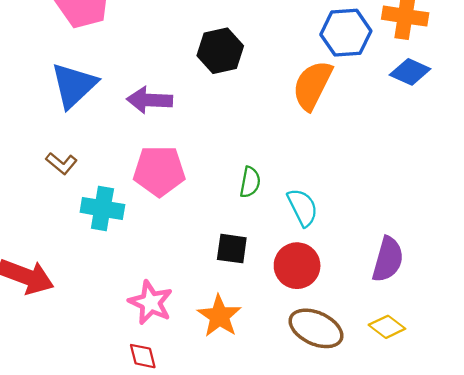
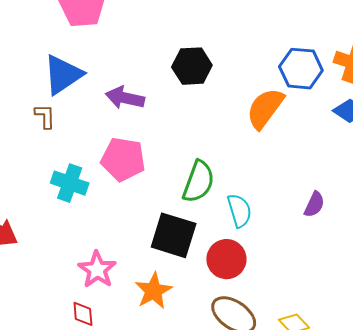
brown L-shape: (61, 163) -> (45, 116), moved, turned -140
green semicircle: (250, 182) -> (199, 182), size x1.6
black square: (232, 249) -> (174, 235), size x1.6
purple semicircle: (388, 259) -> (314, 204), moved, size x0.7

